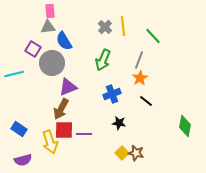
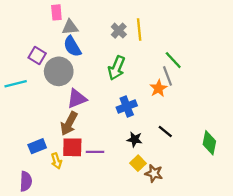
gray triangle: (48, 27) -> (70, 27), moved
green line: (153, 36) -> (173, 60), moved
gray line: (139, 60) -> (168, 76), moved, turned -42
black line: (146, 101) -> (165, 131), moved
blue rectangle: (19, 129) -> (37, 146), moved, turned -56
yellow arrow: (50, 142) -> (56, 161), size x0.6
yellow square: (122, 153) -> (138, 163), moved
purple semicircle: (23, 160) -> (26, 181), turned -72

